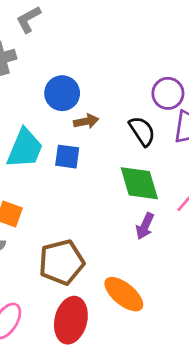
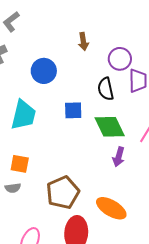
brown arrow: (86, 121) -> (83, 41), moved, turned 102
black semicircle: (142, 131) -> (106, 89), turned -150
blue square: (67, 157) -> (73, 110), moved

